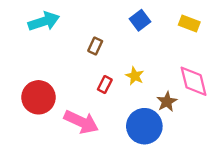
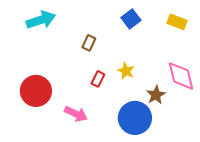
pink arrow: (81, 122) -> (76, 114), size x0.7

